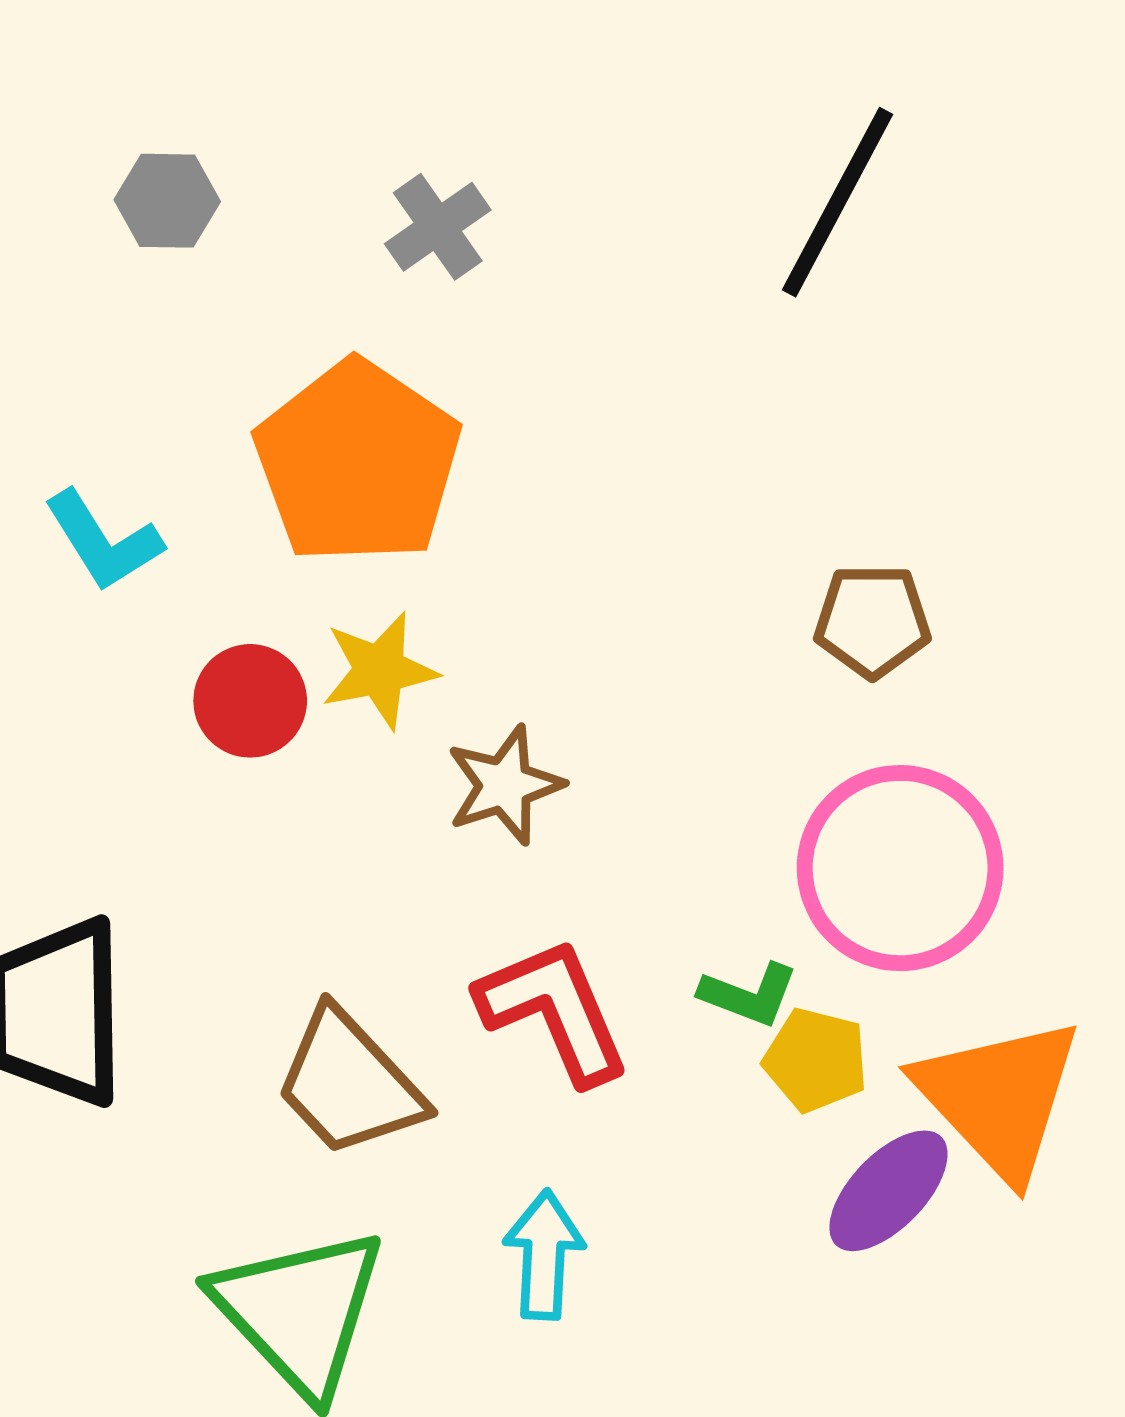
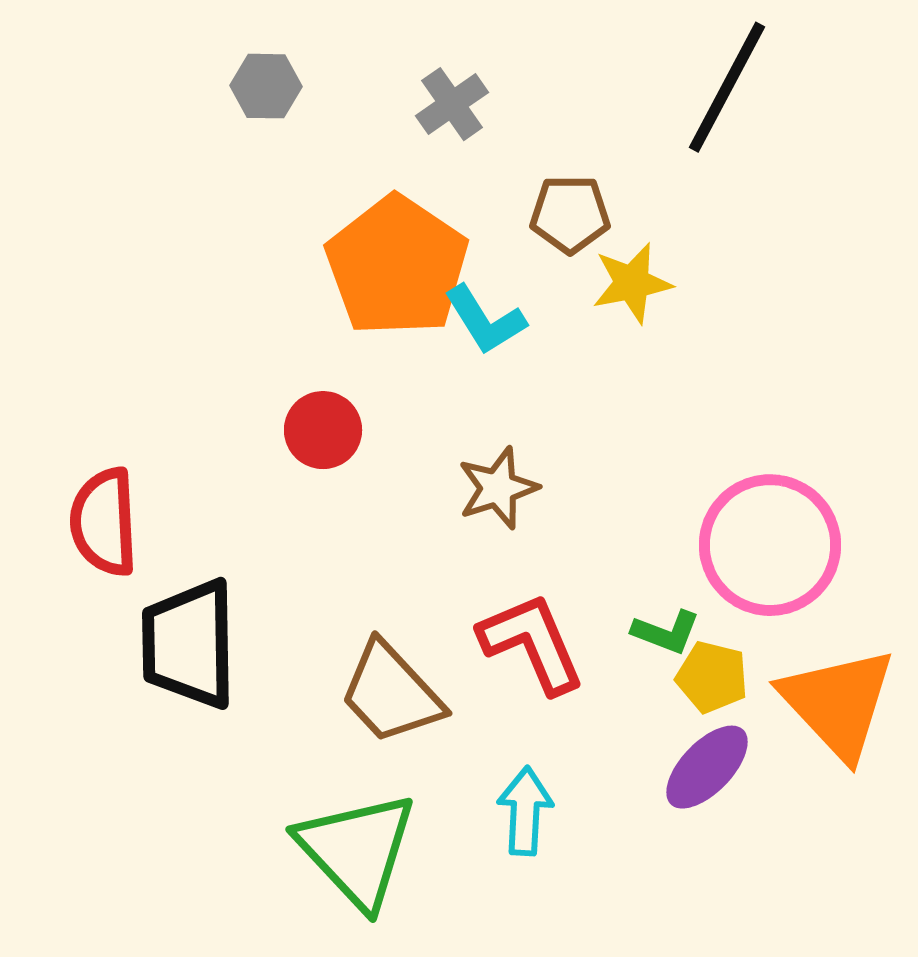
cyan L-shape: (103, 541) -> (485, 320), moved
brown pentagon: (872, 621) -> (570, 214), moved
yellow star: (380, 670) -> (632, 283), moved
purple ellipse: (888, 1191) -> (707, 767), moved

